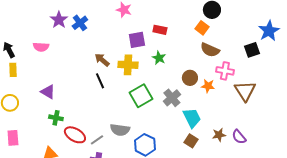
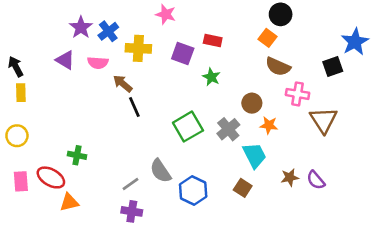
purple square: (137, 40) -> (183, 54), turned 30
pink semicircle: (41, 47) -> (98, 63), moved
brown arrow: (102, 60) -> (123, 84), moved
yellow cross: (128, 65) -> (138, 48), moved
orange star: (208, 86) -> (269, 125), moved
purple triangle: (48, 92) -> (65, 60), moved
gray semicircle: (120, 130) -> (160, 171), turned 48
red ellipse: (75, 135) -> (51, 177), moved
brown square: (191, 141) -> (243, 188), moved

